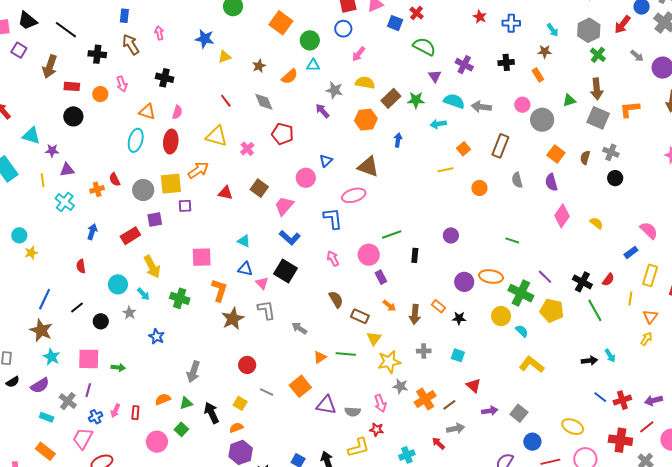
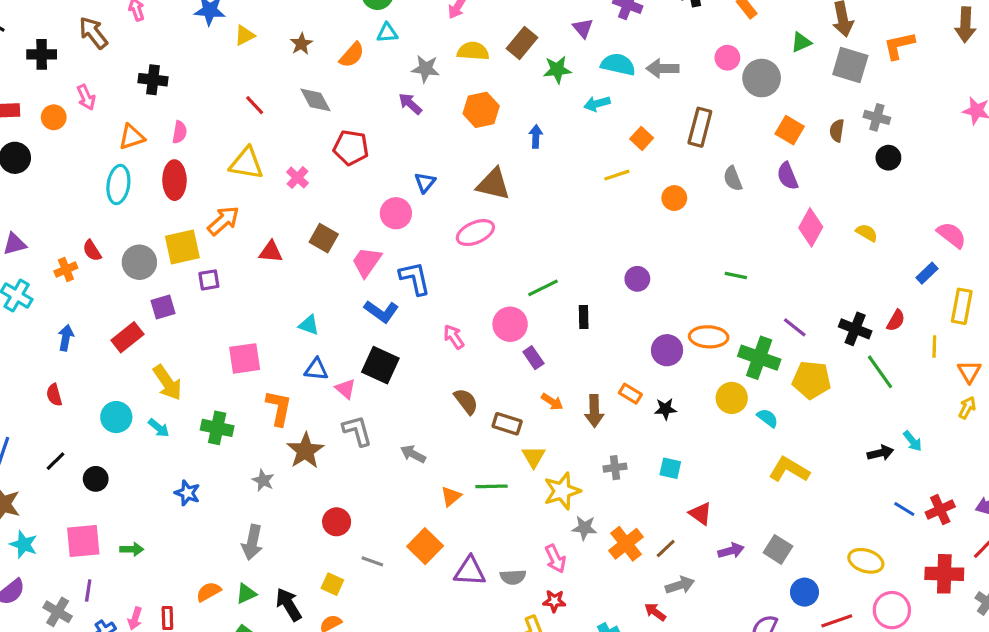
brown rectangle: (391, 98) -> (522, 43), moved
orange triangle: (147, 112) -> (132, 137), turned -30
blue L-shape: (333, 218) -> (415, 278), moved
gray star: (129, 313) -> (263, 480), moved

